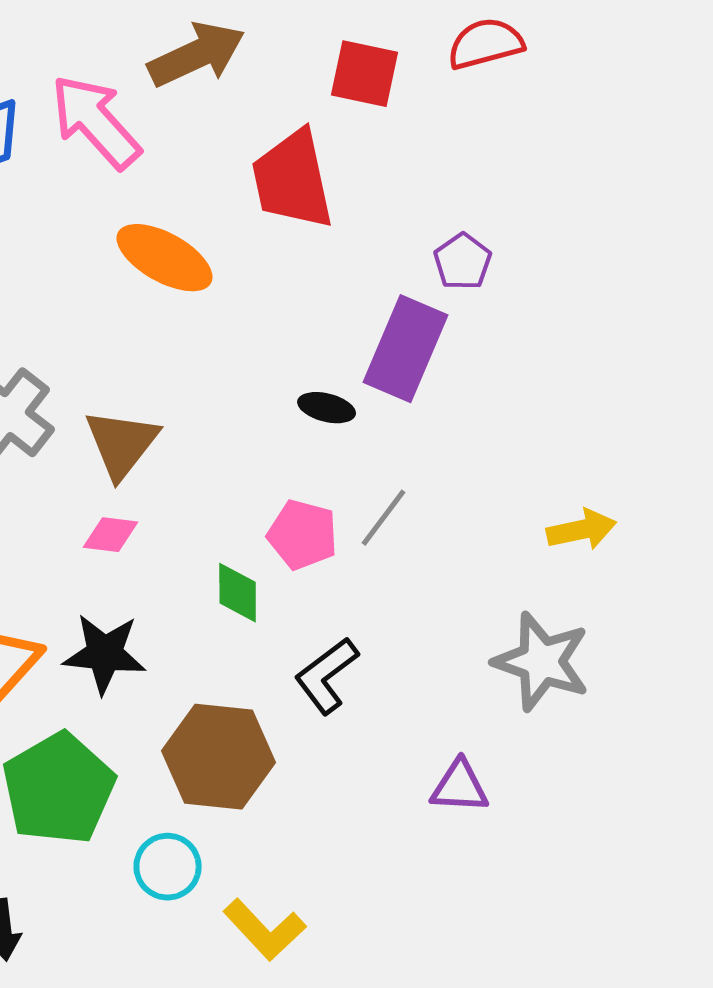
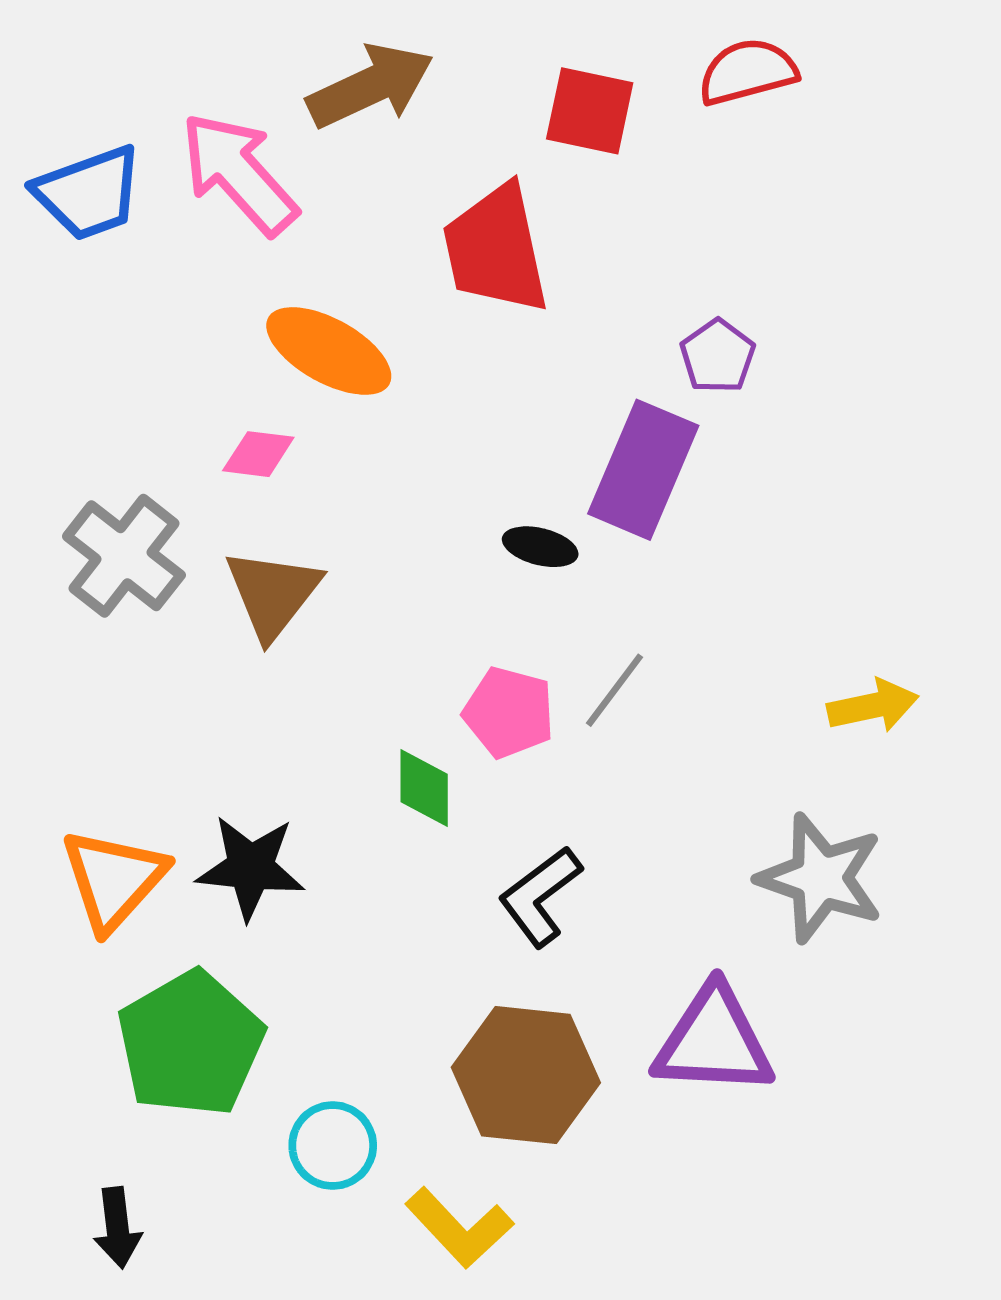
pink diamond: (111, 535) -> (258, 454), moved
brown hexagon: (219, 757) -> (526, 1075), moved
purple triangle: (460, 787) -> (714, 1041), size x1.6

